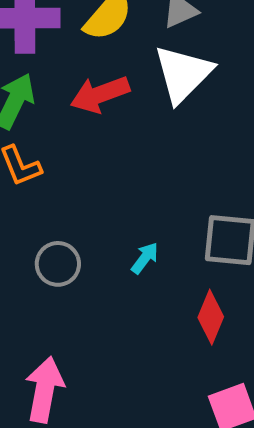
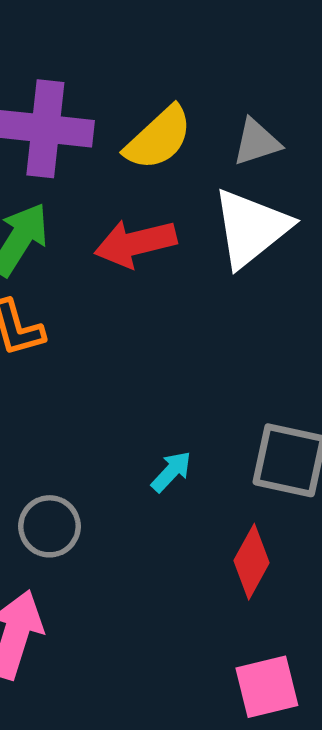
gray circle: (58, 264) -> (49, 526), moved

